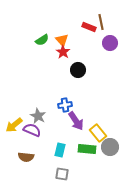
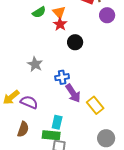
gray star: (38, 116) -> (35, 64), moved
gray circle: (110, 147) -> (106, 138), moved
green rectangle: (87, 149) -> (51, 135), moved
brown semicircle: (26, 157) -> (23, 129), turned -77

